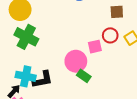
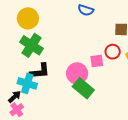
green rectangle: (84, 76) -> (83, 88), size x1.5
black L-shape: (43, 80) -> (40, 71), moved

